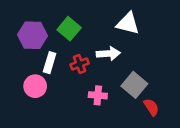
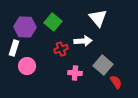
white triangle: (128, 24) -> (98, 18), turned 36
white rectangle: (50, 63) -> (14, 48), moved

